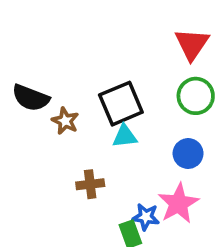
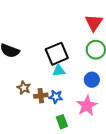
brown star: (65, 121) -> (24, 88), moved
blue star: (146, 217) -> (56, 97), moved

